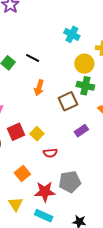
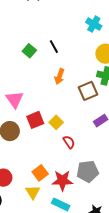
black line: (33, 58) -> (54, 47), turned 32
red semicircle: (50, 153) -> (69, 142), turned -120
orange square: (22, 174) -> (40, 173), moved

